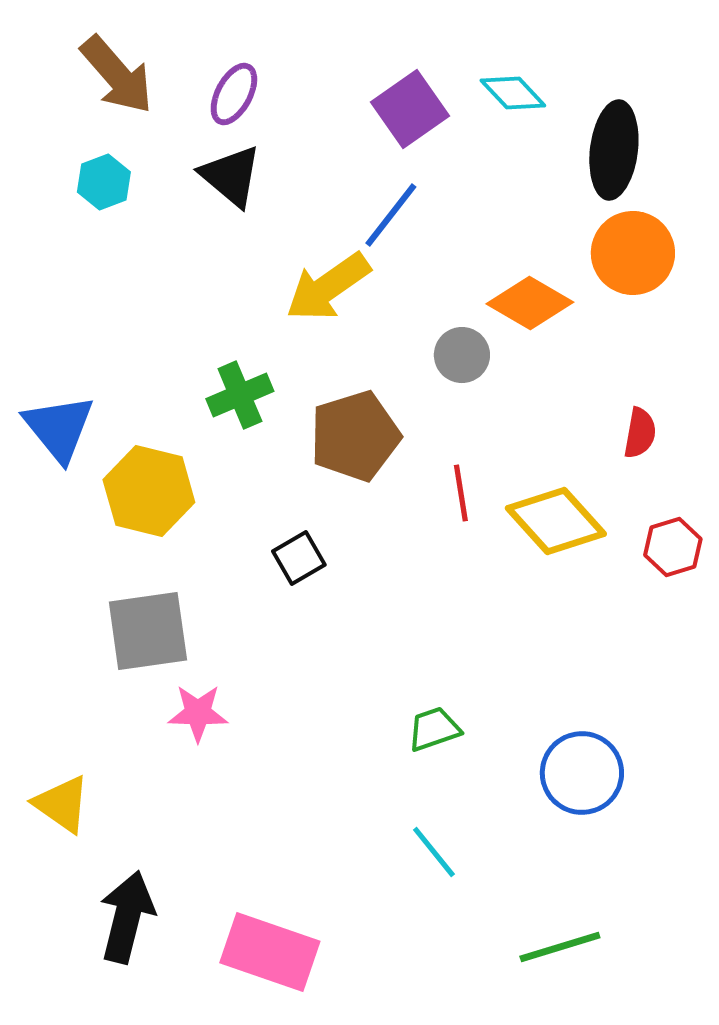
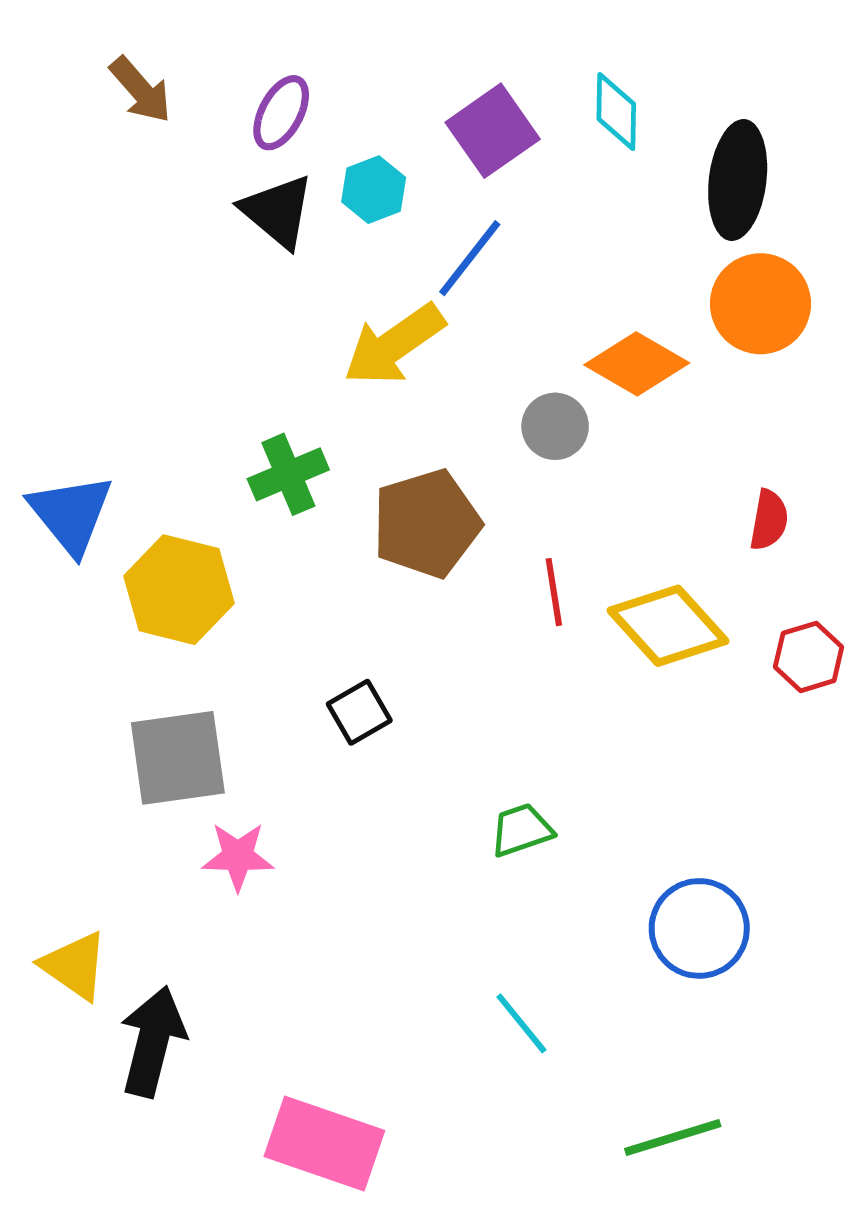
brown arrow: (117, 75) -> (141, 90), size x0.7
cyan diamond: (513, 93) -> (616, 112), turned 44
cyan hexagon: (104, 182) -> (374, 190), moved
black square: (299, 558) -> (359, 712), moved
green trapezoid: (434, 729) -> (521, 830), moved
black arrow: (127, 917) -> (153, 1041), moved

